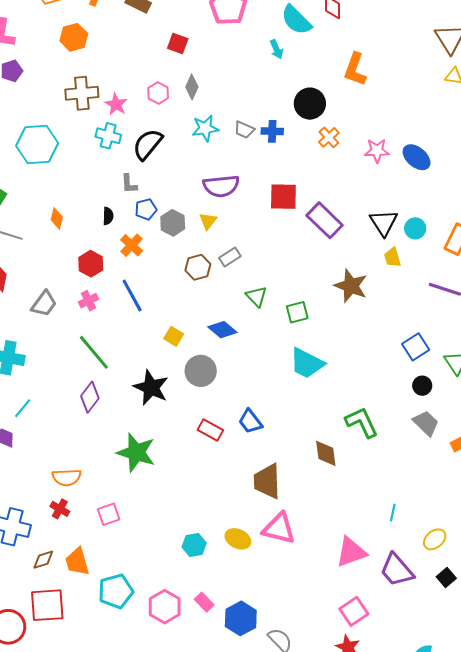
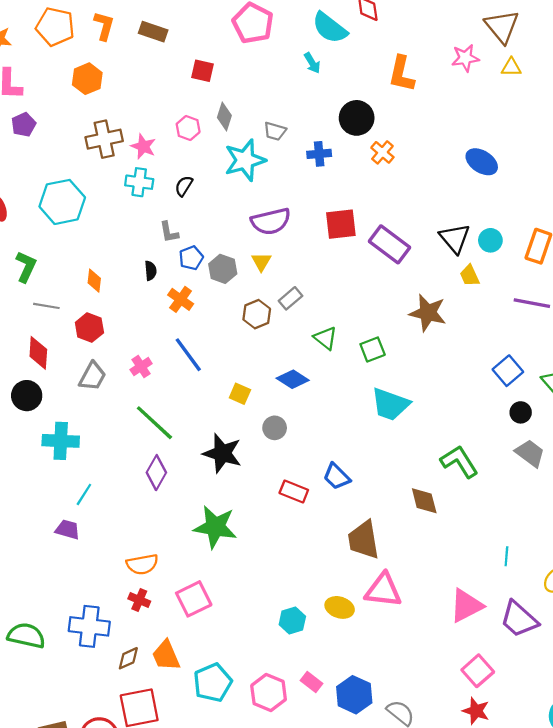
cyan star: (205, 128) -> (245, 160), size x1.4
gray trapezoid: (244, 130) -> (275, 131), moved
black semicircle: (148, 144) -> (184, 186), size x0.6
pink star: (377, 151) -> (465, 58), moved
red hexagon: (91, 264) -> (89, 328), moved
gray circle: (201, 371) -> (275, 428), size x0.7
pink square: (109, 514) -> (194, 599), size x1.4

